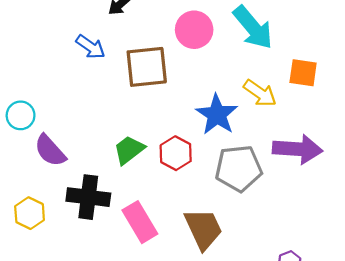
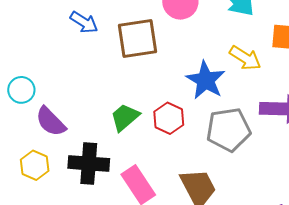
yellow hexagon: (30, 213) -> (35, 165), moved

